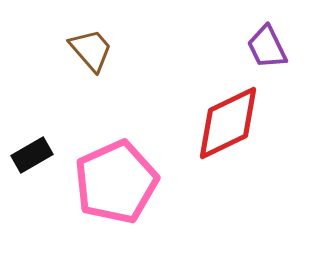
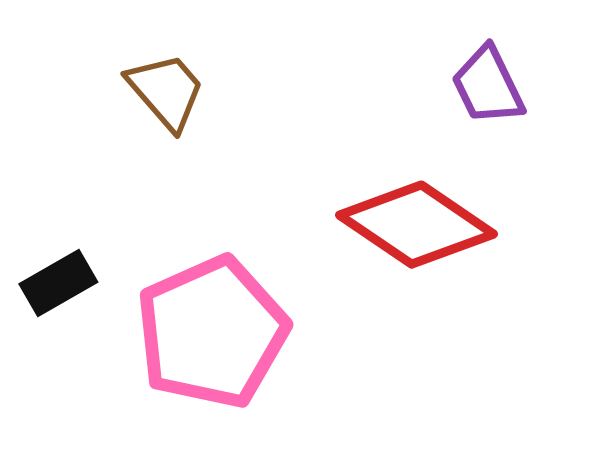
red diamond: (228, 123) -> (417, 225), turned 60

